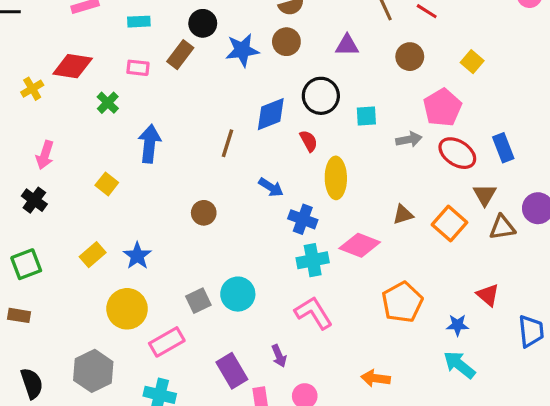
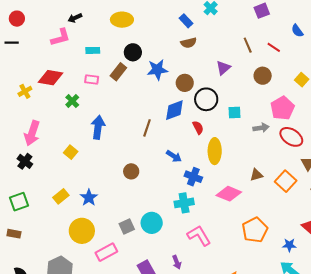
brown circle: (286, 42) -> (185, 83), moved
purple triangle: (347, 45) -> (223, 68), turned -42
pink arrow: (45, 155) -> (32, 133), size x1.4
cyan cross: (313, 260) -> (184, 203), moved

